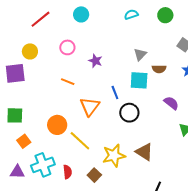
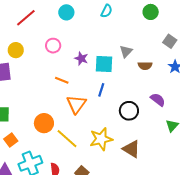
cyan semicircle: (131, 14) -> (107, 11), moved, turned 136
cyan square: (139, 80) -> (104, 64), moved
orange line: (68, 82) -> (62, 80), moved
blue line: (115, 92) -> (101, 90), turned 40
black circle: (129, 113) -> (129, 111), moved
yellow star: (114, 156) -> (101, 139), moved

